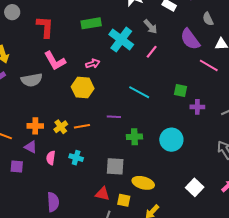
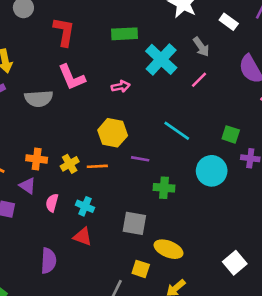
yellow hexagon: (83, 88) -> (113, 133), moved
cyan circle: (171, 140) -> (212, 171), moved
red triangle: (102, 194) -> (83, 237), moved

